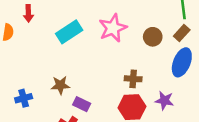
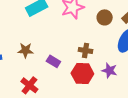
purple rectangle: (82, 104) -> (53, 61), moved

